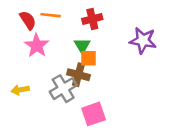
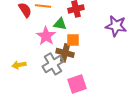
pink star: (37, 46) -> (46, 36), moved
green triangle: (82, 46) -> (60, 24), moved, turned -48

